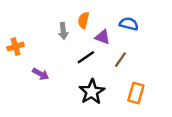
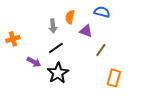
blue semicircle: (129, 24) -> (102, 12), moved
black line: (86, 57) -> (56, 48), moved
black star: (92, 92) -> (58, 73), moved

